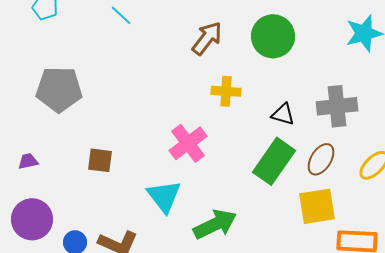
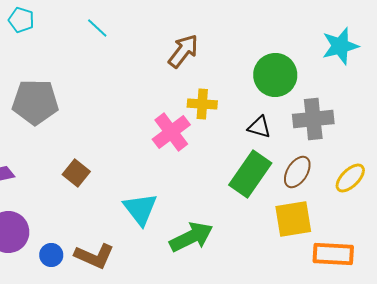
green circle: (273, 36) -> (275, 75), moved
pink cross: (188, 143) -> (171, 132), moved
brown square: (100, 160) -> (76, 173), turned 32

